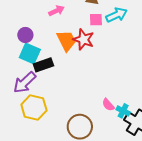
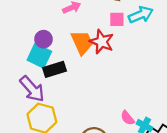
purple circle: (25, 35) -> (43, 39), moved
purple arrow: (25, 83) -> (32, 89), turned -90

